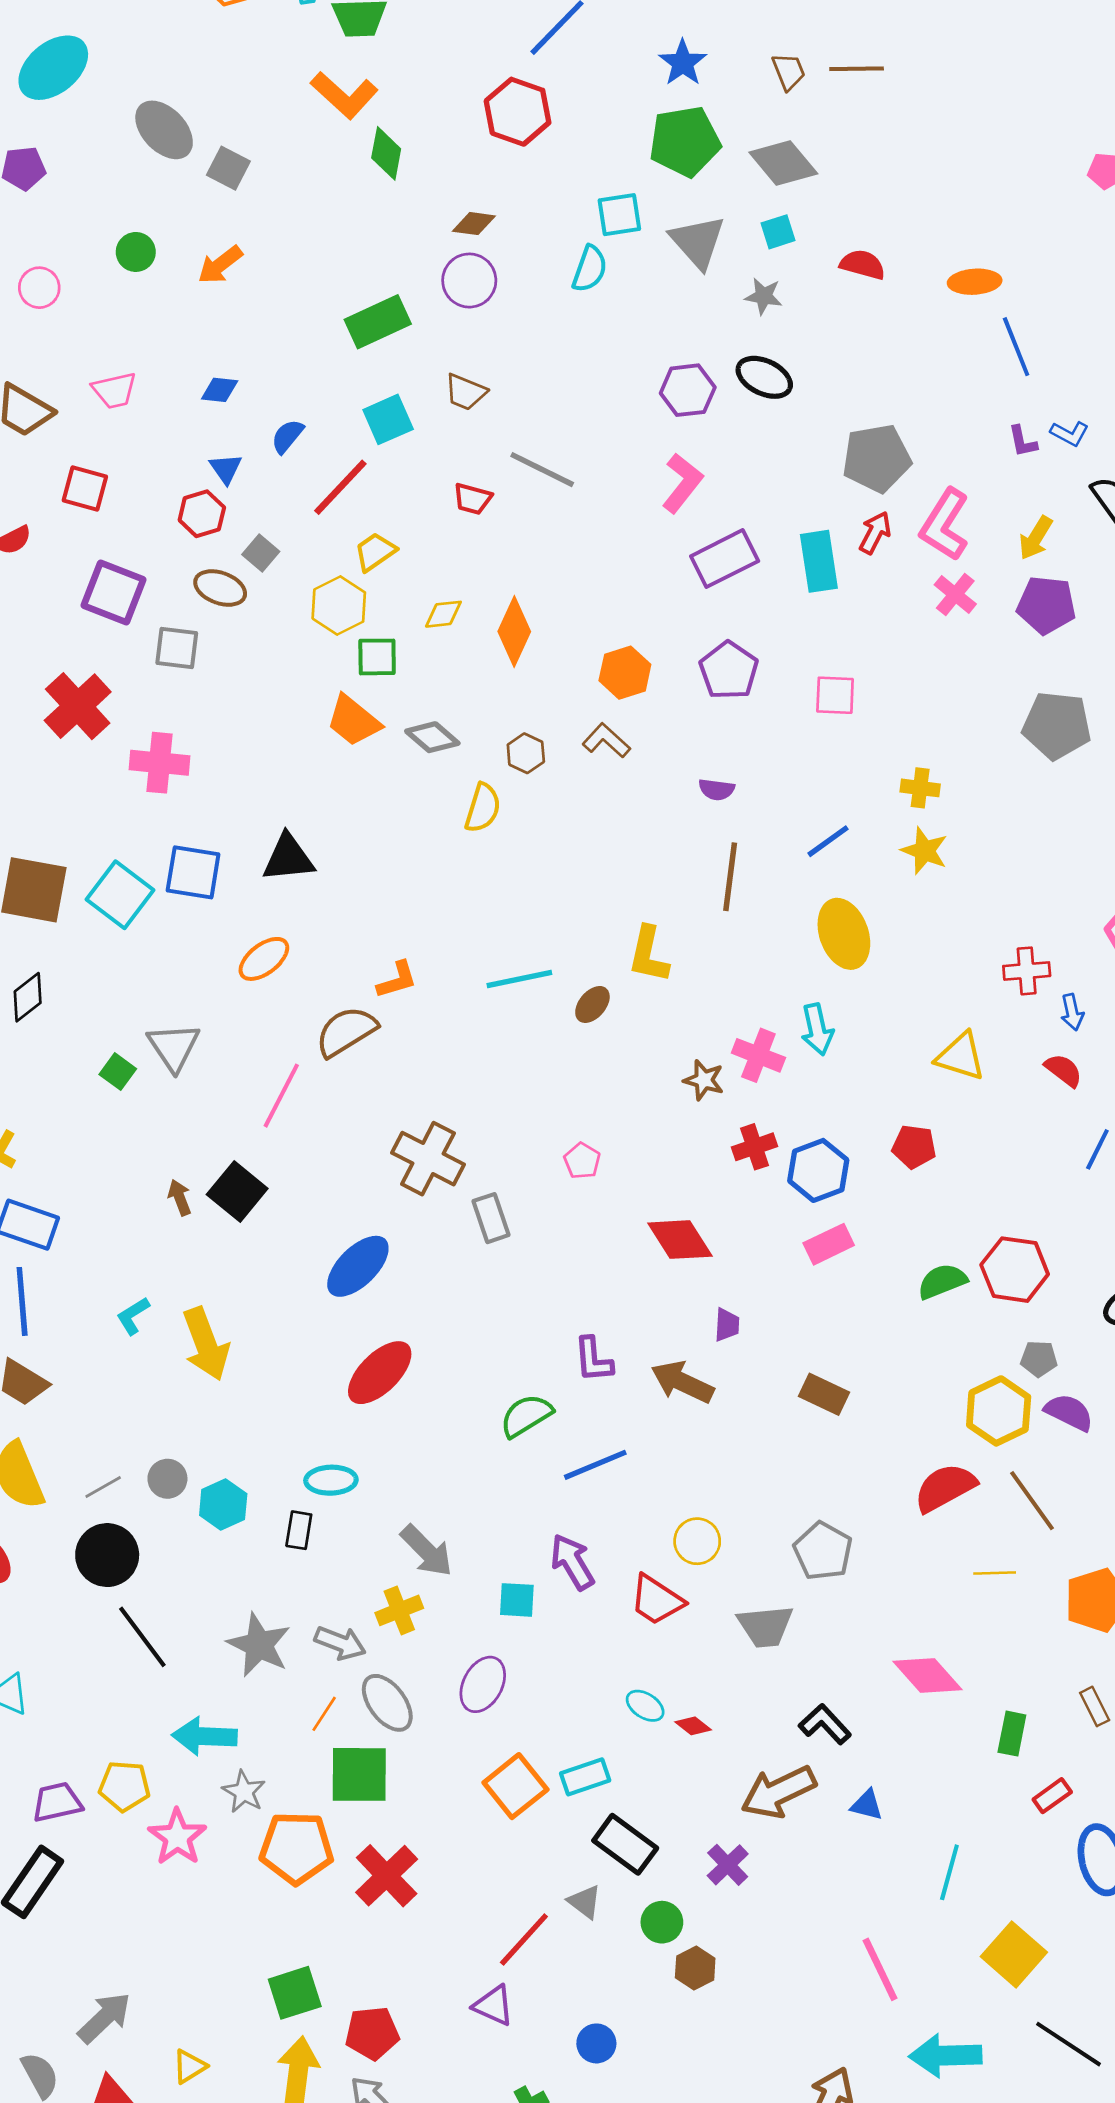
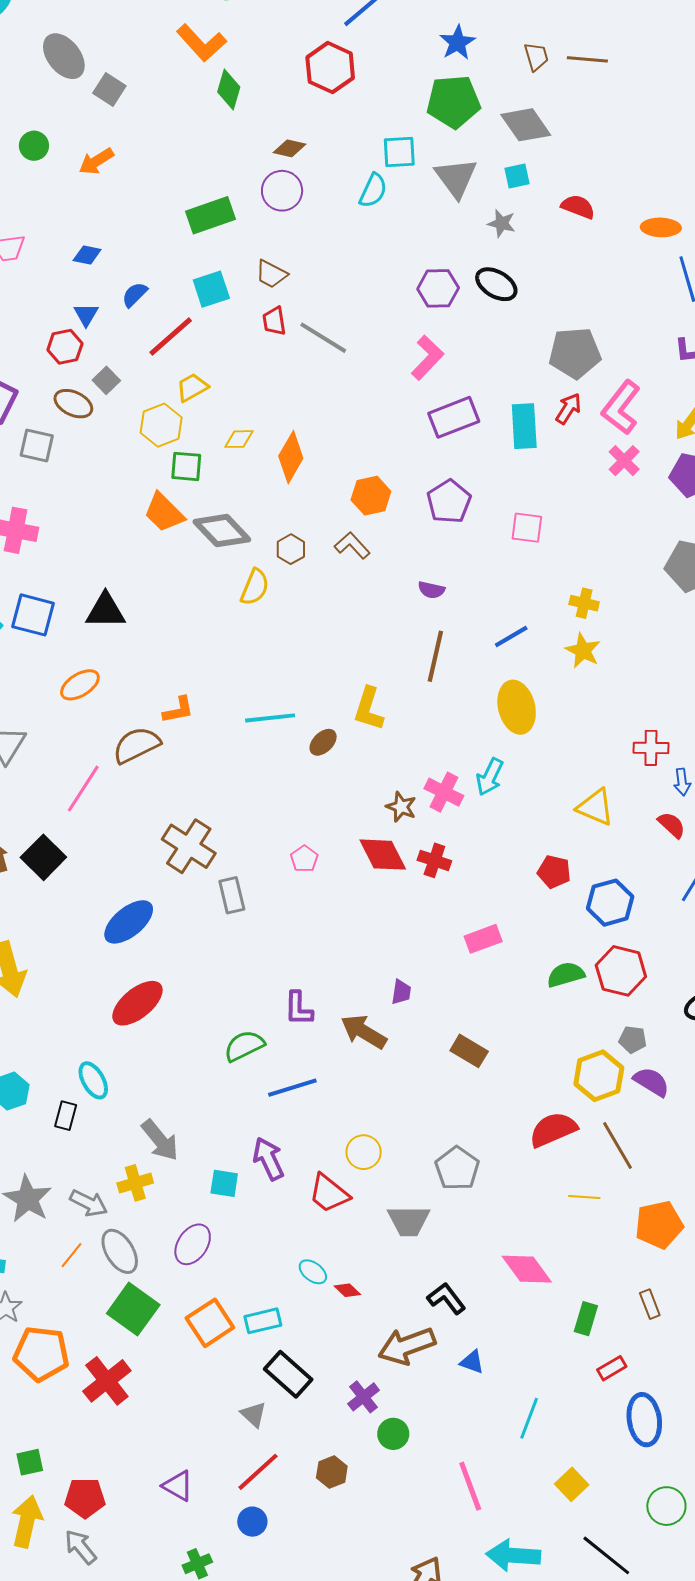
red trapezoid: (473, 499) -> (274, 321), moved, turned 60
gray diamond: (432, 737) -> (222, 531), size x1.4
cyan arrow: (817, 1029) -> (490, 777), turned 33
red cross: (754, 1147) -> (434, 860), turned 32
blue hexagon: (818, 1170) -> (610, 903), moved
red diamond: (680, 1240) -> (383, 855), moved
cyan ellipse: (331, 1480) -> (93, 1080), turned 57
green square: (359, 1774) -> (133, 1309), moved, turned 30
green circle: (662, 1922) -> (393, 1434), moved
red line: (524, 1940) -> (258, 1472), moved
yellow square: (1014, 1954) -> (572, 1484), size x0.7
green square: (295, 1993) -> (30, 1462), size x0.7

